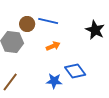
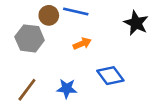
blue star: (54, 81) -> (67, 88), moved

